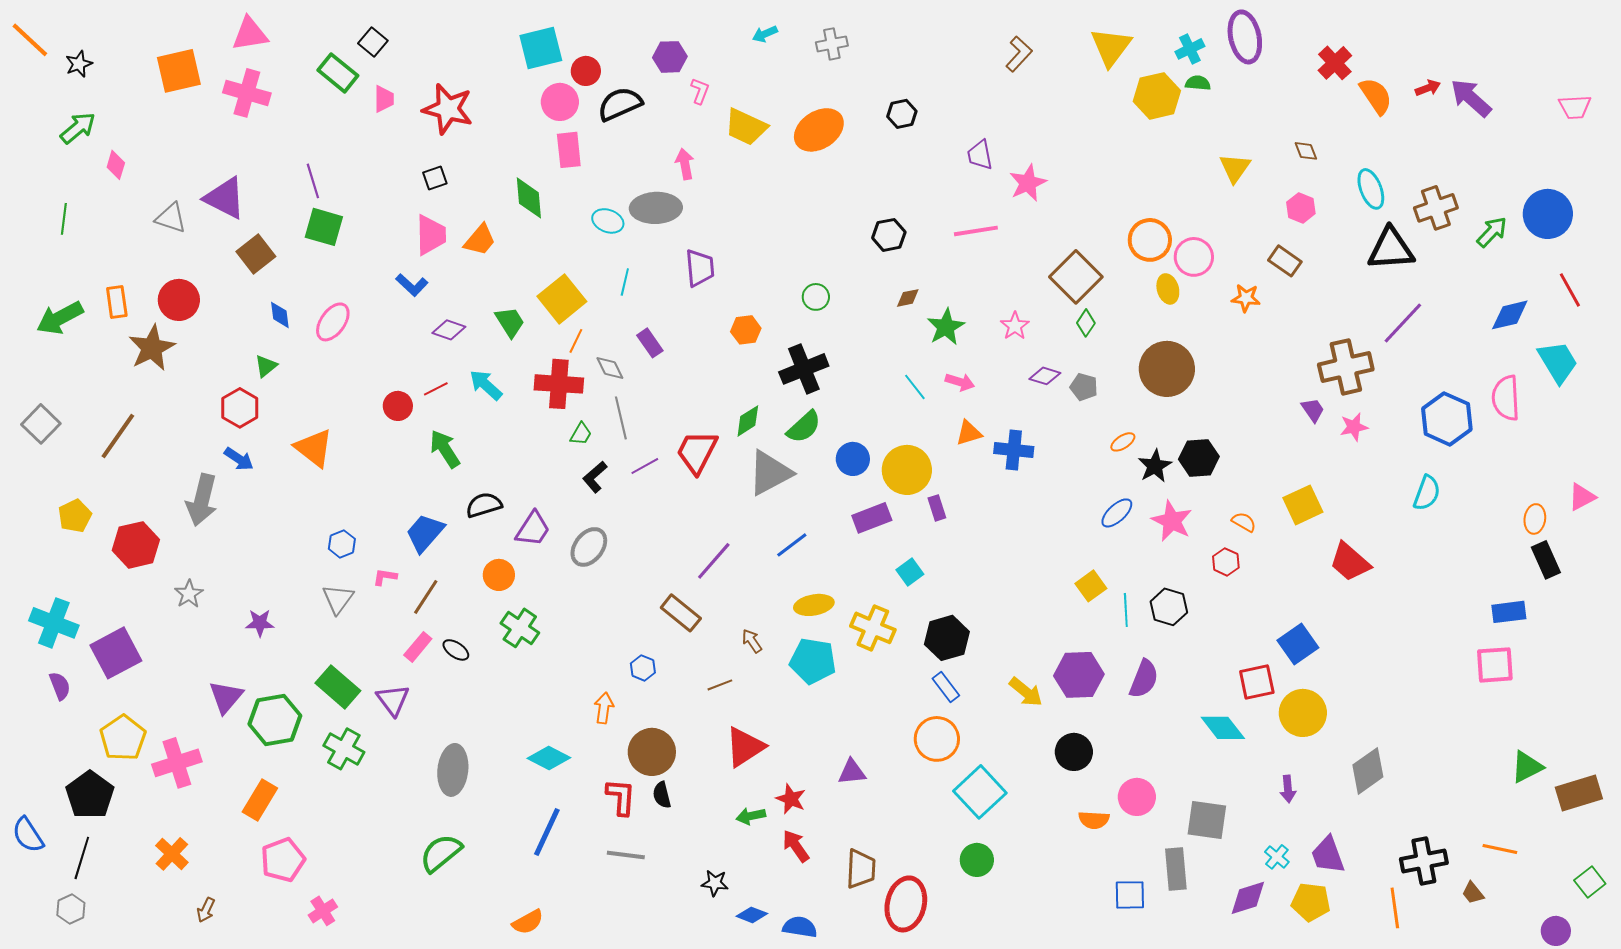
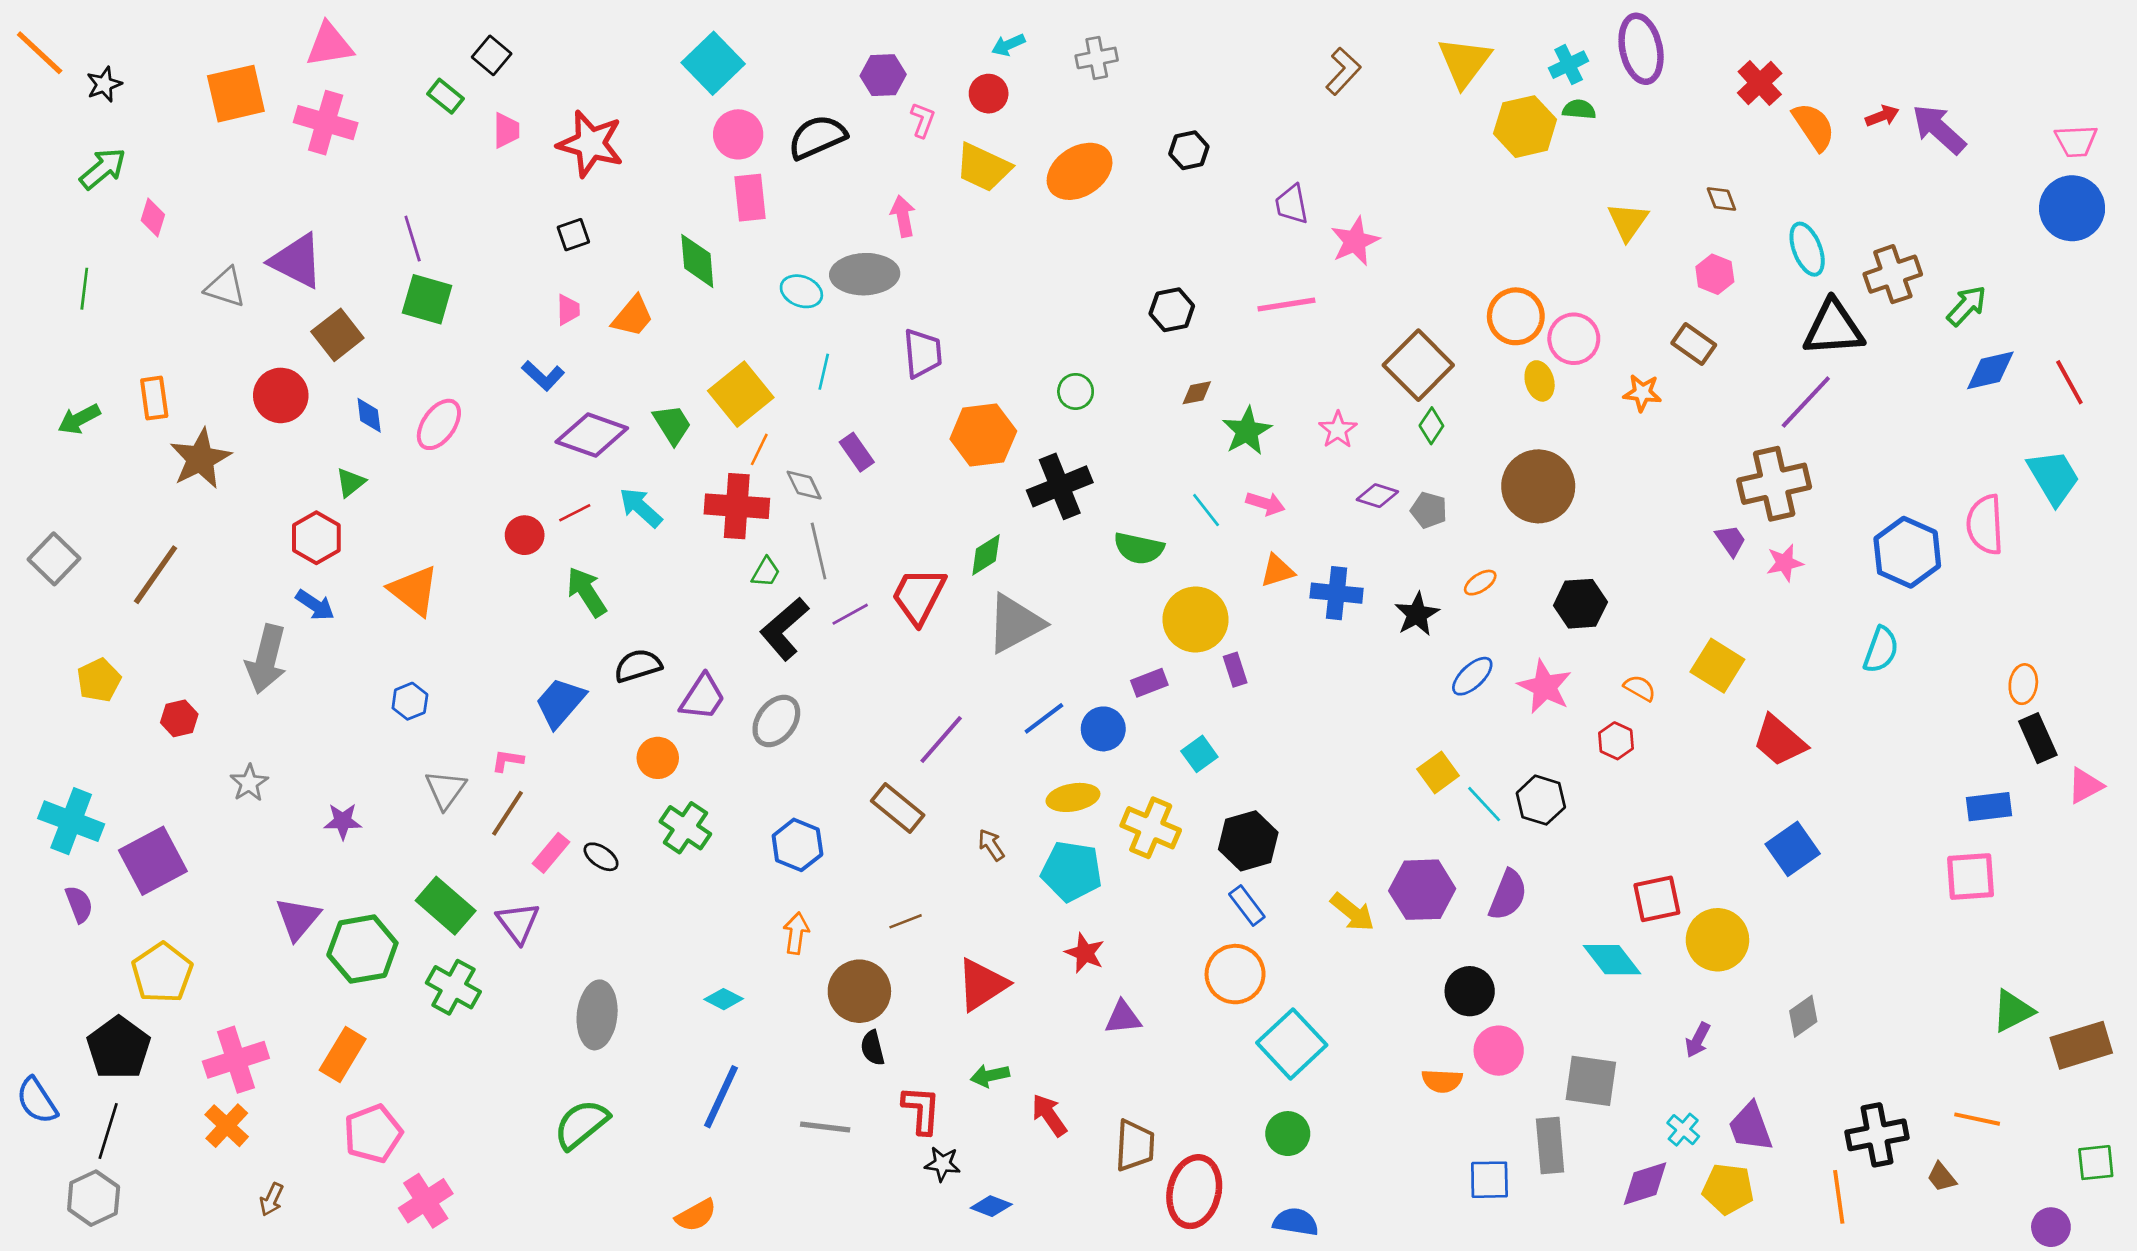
cyan square: (541, 48) -> (713, 63), turned -30
red circle: (586, 71) -> (989, 94), moved
green rectangle: (338, 73) -> (446, 96), size x0.7
blue circle: (1548, 214) -> (2072, 208), moved
pink trapezoid: (431, 235) -> (568, 310), size x0.6
red circle: (179, 300) -> (281, 395), moved
blue diamond: (1510, 315) -> (1990, 370), moved
green arrow: (60, 318) -> (79, 419), size x0.7
purple line: (1403, 323) -> (1806, 402), moved
purple diamond: (449, 330) -> (592, 435), size x1.6
orange hexagon: (746, 330) -> (983, 435), size x1.6
green semicircle: (804, 427) -> (1139, 548), moved, turned 54
blue circle: (853, 459) -> (1103, 729), moved
black star: (1155, 466) -> (1417, 614), moved
black L-shape: (595, 477) -> (784, 629), size x1.5
pink triangle: (1582, 497) -> (2085, 786), moved
yellow square: (1303, 505) -> (1717, 666), turned -33
purple rectangle: (872, 518) -> (1149, 683), size x0.7
blue hexagon: (342, 544) -> (410, 701), moved
red hexagon: (136, 545) -> (179, 718), size x0.6
brown line: (426, 597) -> (507, 813), moved
cyan line: (1126, 610) -> (1484, 804), turned -40
blue square: (1298, 644) -> (1793, 849), moved
blue hexagon: (643, 668) -> (797, 845), moved, size x1.5
brown line: (720, 685) -> (906, 921), moved
black circle: (1074, 752) -> (1470, 991), moved
cyan diamond: (549, 758) -> (724, 999), size x0.7
pink cross: (177, 763) -> (236, 1060), moved
gray diamond: (1368, 771) -> (1803, 1016), size x0.7
purple arrow: (1288, 789) -> (1698, 1040), turned 32
red L-shape: (621, 797) -> (921, 1110), moved
red star: (791, 799) -> (1085, 953), moved
green square: (1590, 882) -> (2096, 1163), turned 32
gray hexagon: (71, 909) -> (94, 1198), size x1.4
pink cross: (323, 911) -> (426, 1201), size x1.4
blue semicircle: (800, 927) -> (1296, 1222), moved

